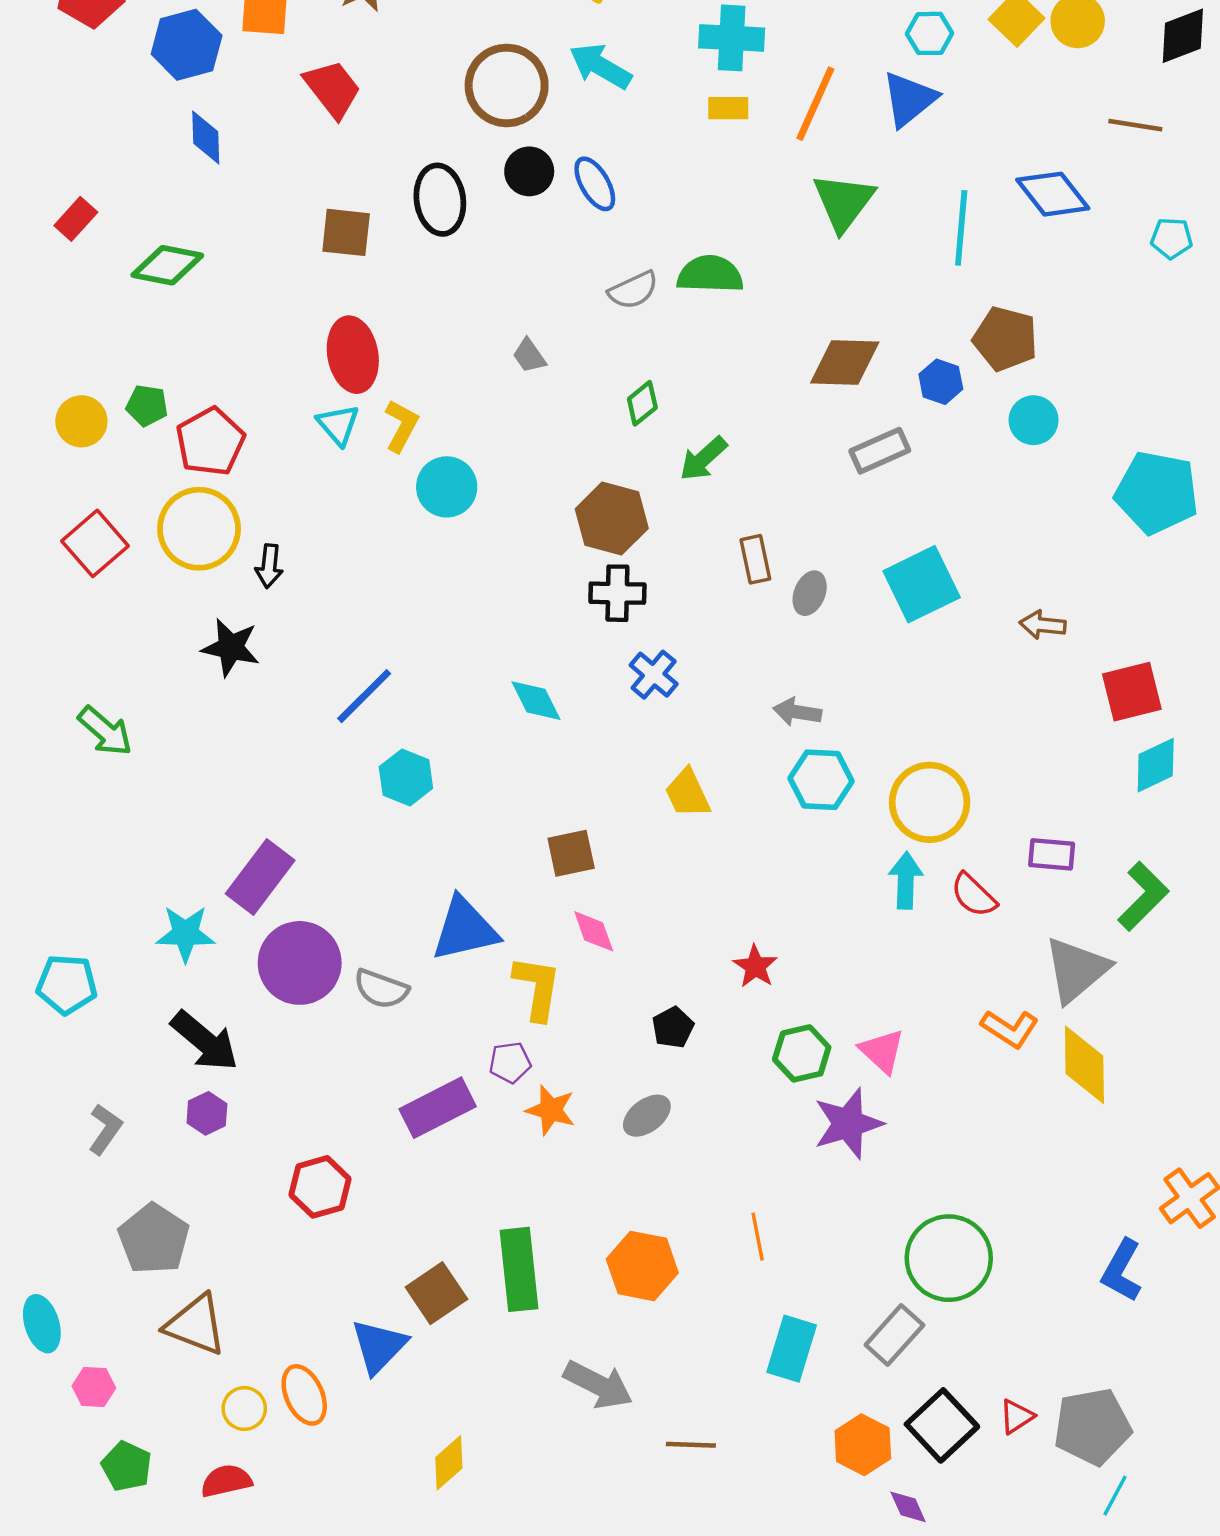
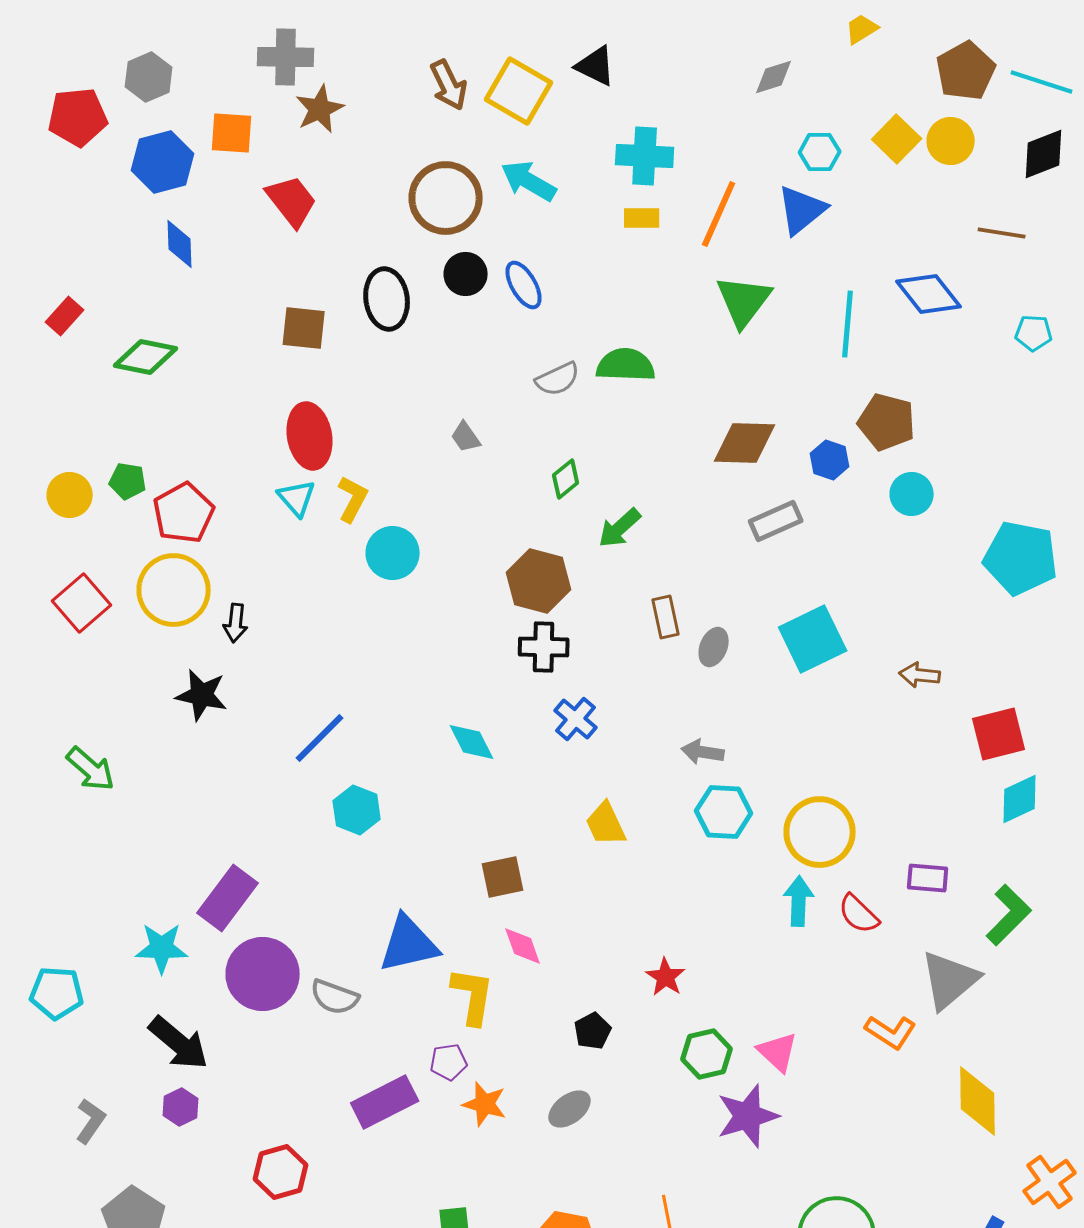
yellow diamond: (1084, 1065) -> (978, 1101), moved

